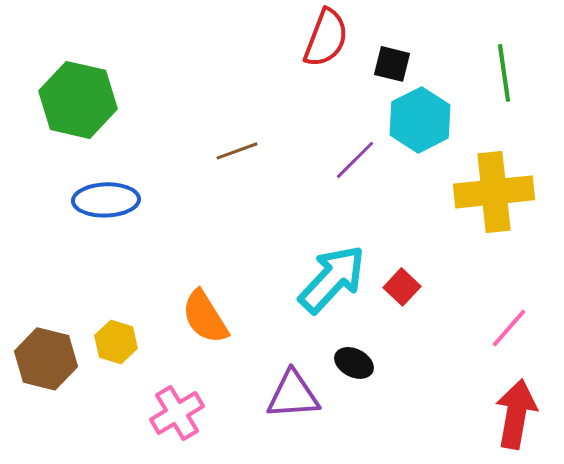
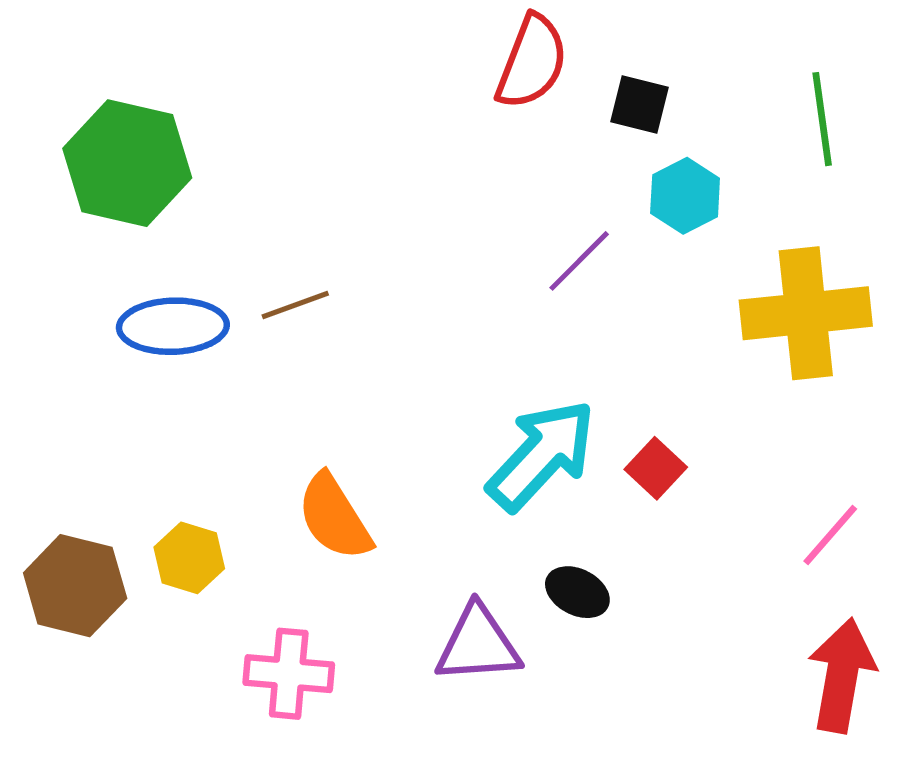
cyan hexagon: (420, 120) -> (685, 196), size x0.7
brown line: (237, 151) -> (295, 305), moved
pink cross: (177, 413) -> (289, 674), turned 36

